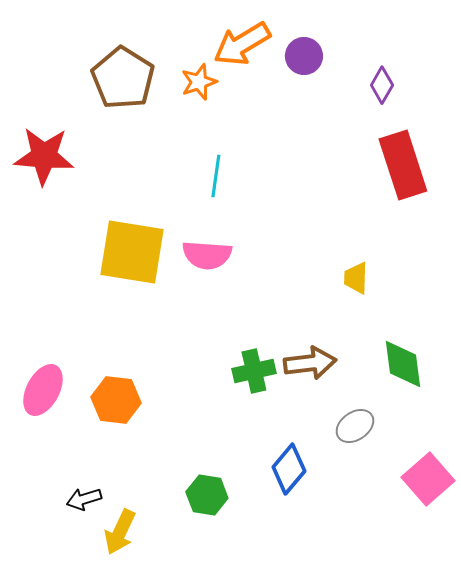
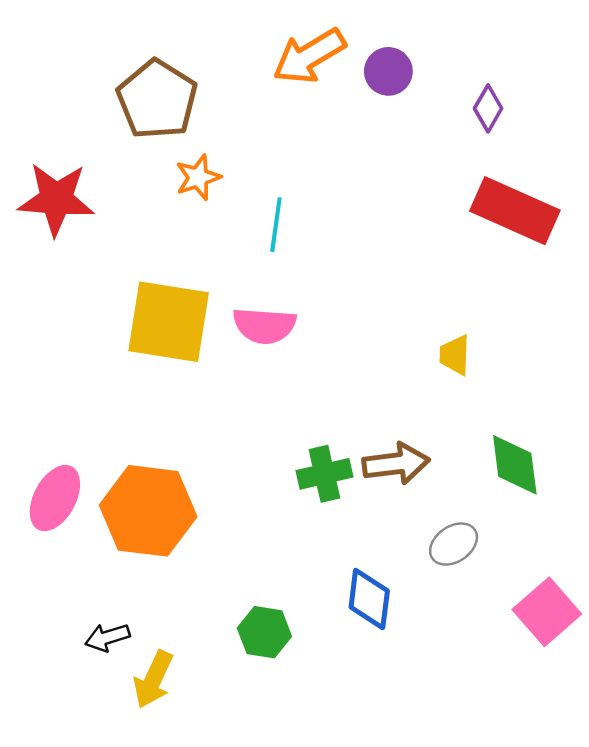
orange star: (199, 82) -> (198, 177), moved
red rectangle: (403, 165) -> (515, 211), turned -48
orange hexagon: (116, 400) -> (148, 511), size x1.5
blue diamond: (289, 469) -> (369, 599), turned -33

